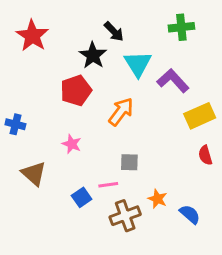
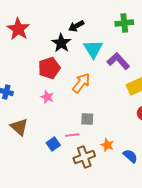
black arrow: (114, 31) -> (76, 26), turned 105
pink star: (72, 144) -> (47, 97), moved

